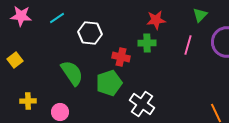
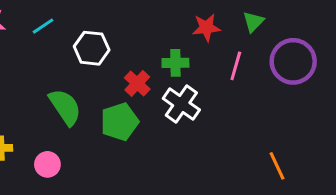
red star: (156, 20) -> (206, 28), moved
red cross: (121, 57) -> (137, 83), turned 30
white cross: (142, 104) -> (181, 104), moved

